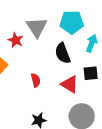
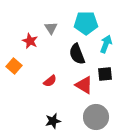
gray triangle: (37, 27) -> (51, 28), size x0.6
red semicircle: (36, 80) -> (50, 81), turned 64

